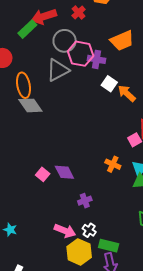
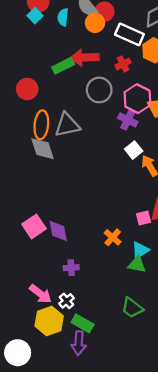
pink hexagon: (81, 54) -> (137, 99), moved
gray triangle: (58, 70) -> (67, 125), moved
pink square: (43, 174) -> (34, 226), size x1.5

